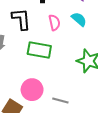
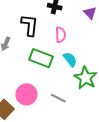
cyan semicircle: (79, 19) -> (70, 59), moved
gray line: (60, 101) -> (58, 98), moved

